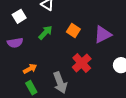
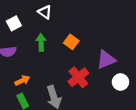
green arrow: (45, 32) -> (41, 42), turned -49
purple triangle: (103, 34) -> (106, 60), moved

